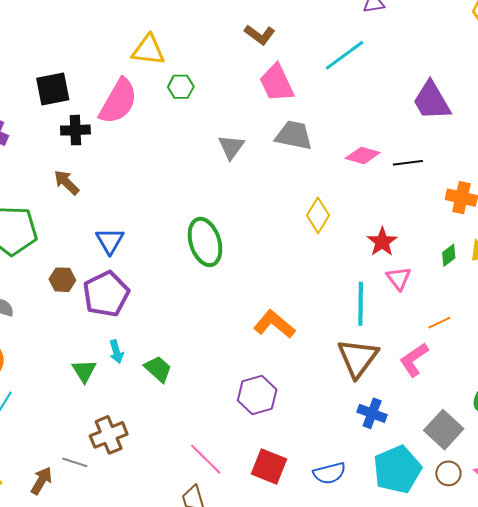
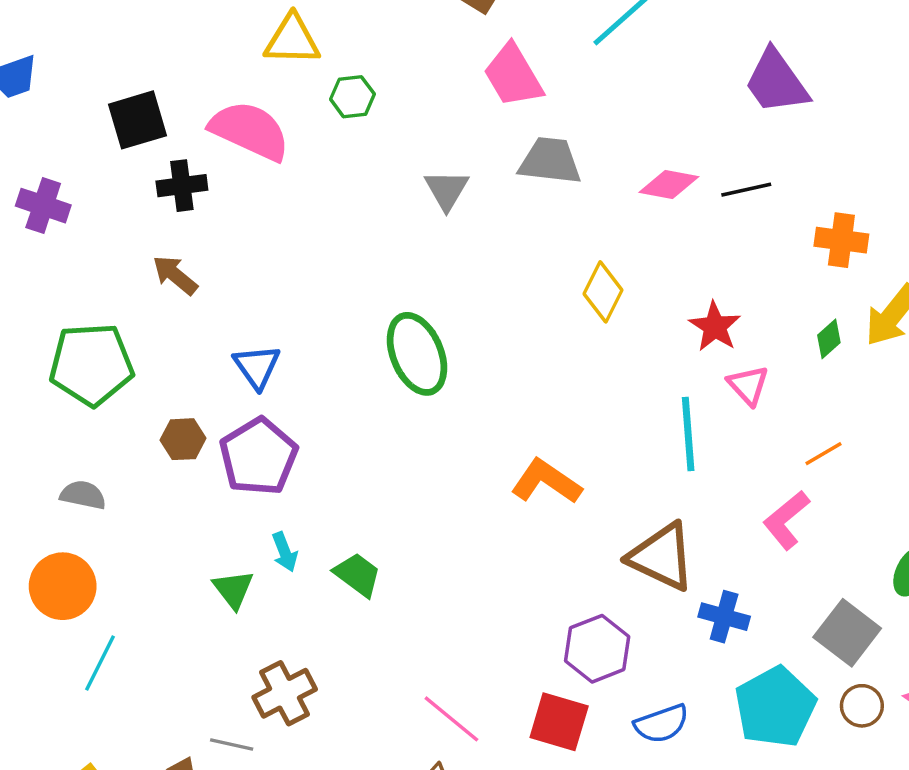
pink semicircle: (118, 101) -> (250, 131), turned -90
brown triangle: (358, 358) -> (662, 557), moved, turned -36
purple hexagon: (257, 395) -> (597, 649), moved

